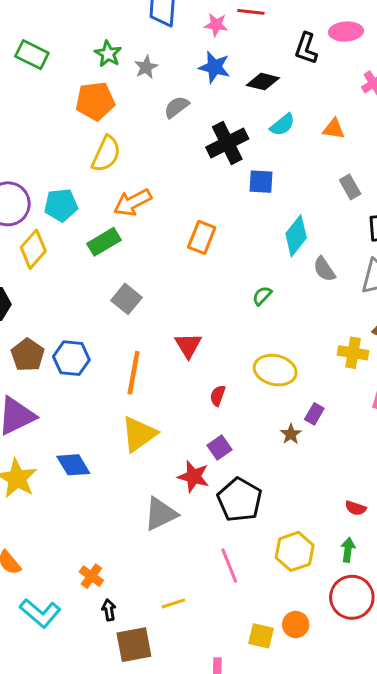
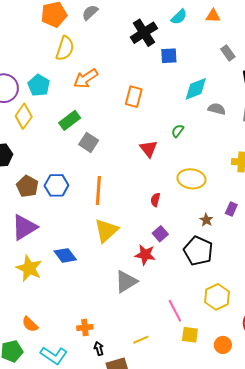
gray semicircle: (177, 107) -> (90, 12), moved
cyan pentagon: (61, 205) -> (39, 85), turned -30
cyan diamond: (296, 236) -> (196, 89), turned 36
green rectangle: (104, 242) -> (70, 120), moved
gray semicircle: (324, 269) -> (217, 109), turned 144
red triangle: (188, 345) -> (149, 149), moved
purple rectangle: (314, 414) -> (231, 209), moved
black pentagon: (240, 500) -> (198, 251), moved
orange cross: (91, 576) -> (85, 327), turned -35
yellow square: (261, 636) -> (190, 335), moved

